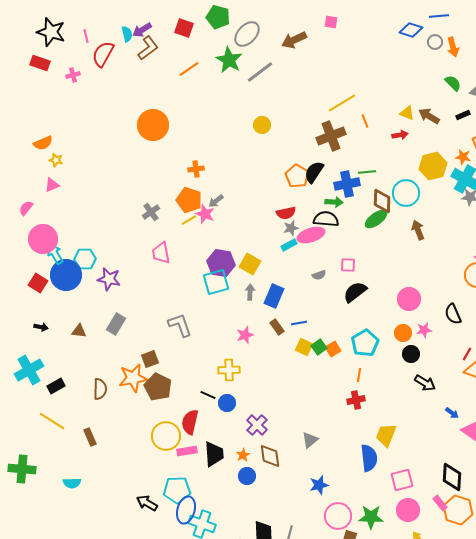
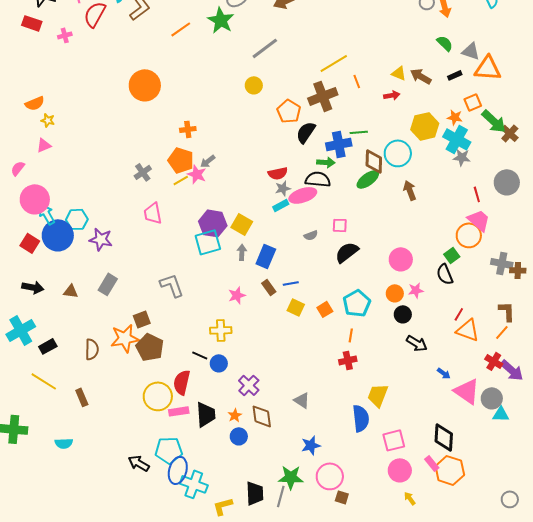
gray line: (260, 72) -> (265, 48), moved
orange pentagon: (297, 176) -> (289, 111), moved
black arrow: (41, 327) -> (33, 287), size x1.5
green square: (319, 347) -> (452, 255), moved
gray triangle: (310, 440) -> (302, 400), turned -48
green star: (371, 517) -> (291, 477), moved

